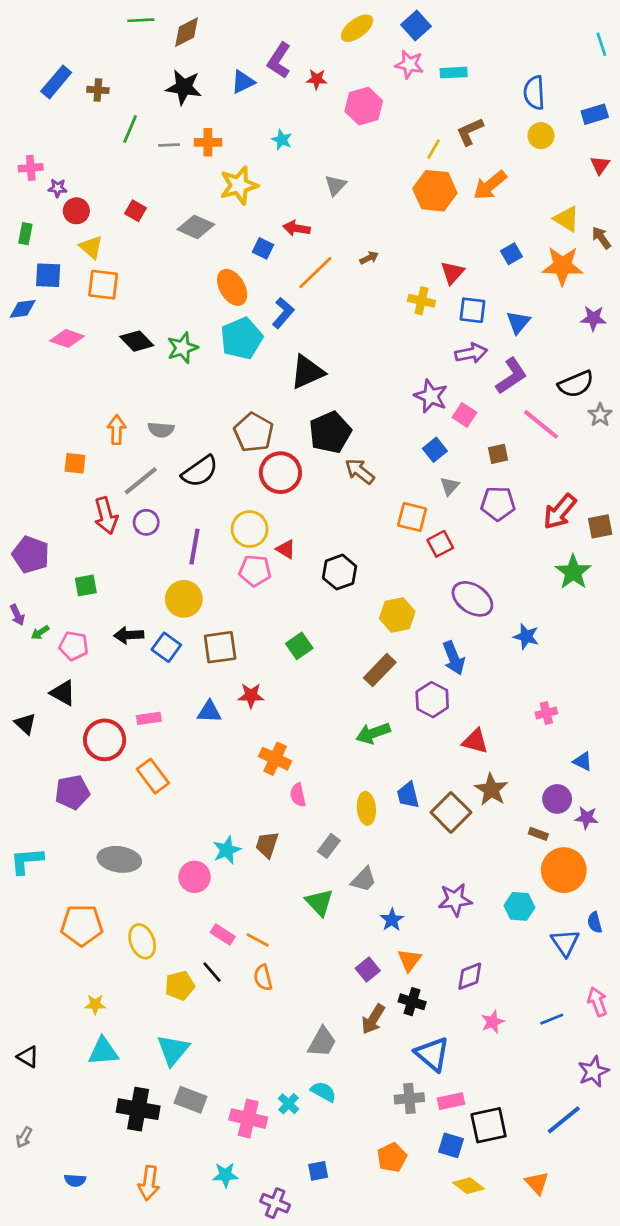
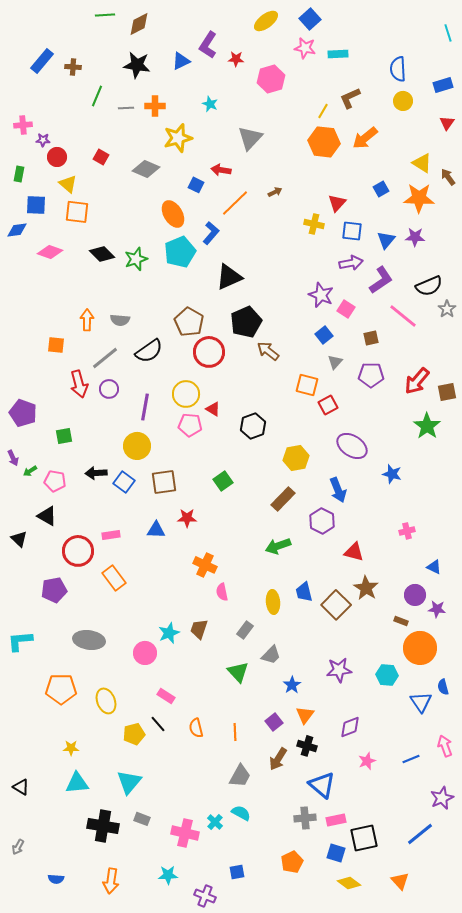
gray triangle: (336, 185) -> (250, 138), size x1.5
purple star: (593, 318) -> (415, 237), moved
orange line: (258, 940) -> (235, 732), moved, turned 60
gray rectangle: (190, 1100) -> (142, 819), size x0.7

